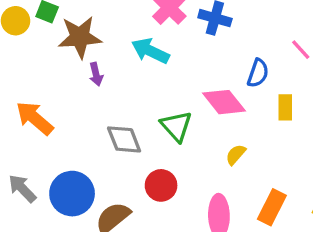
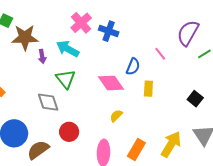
purple arrow: (96, 74) -> (42, 56), moved
green triangle: (176, 126) -> (66, 79), moved

